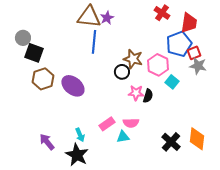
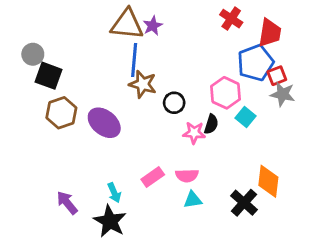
brown star: (133, 59) -> (143, 84), moved
black semicircle: (148, 96) -> (211, 124), moved
cyan triangle: (123, 137) -> (193, 200), moved
orange diamond: (197, 139) -> (268, 181), moved

